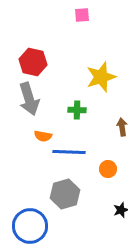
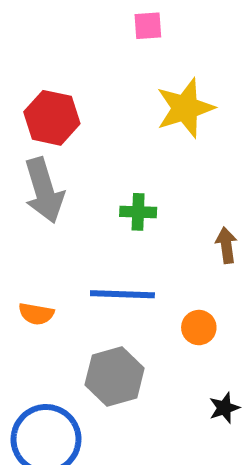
yellow star: (101, 77) -> (185, 108), moved
orange semicircle: (43, 136) -> (36, 314), moved

